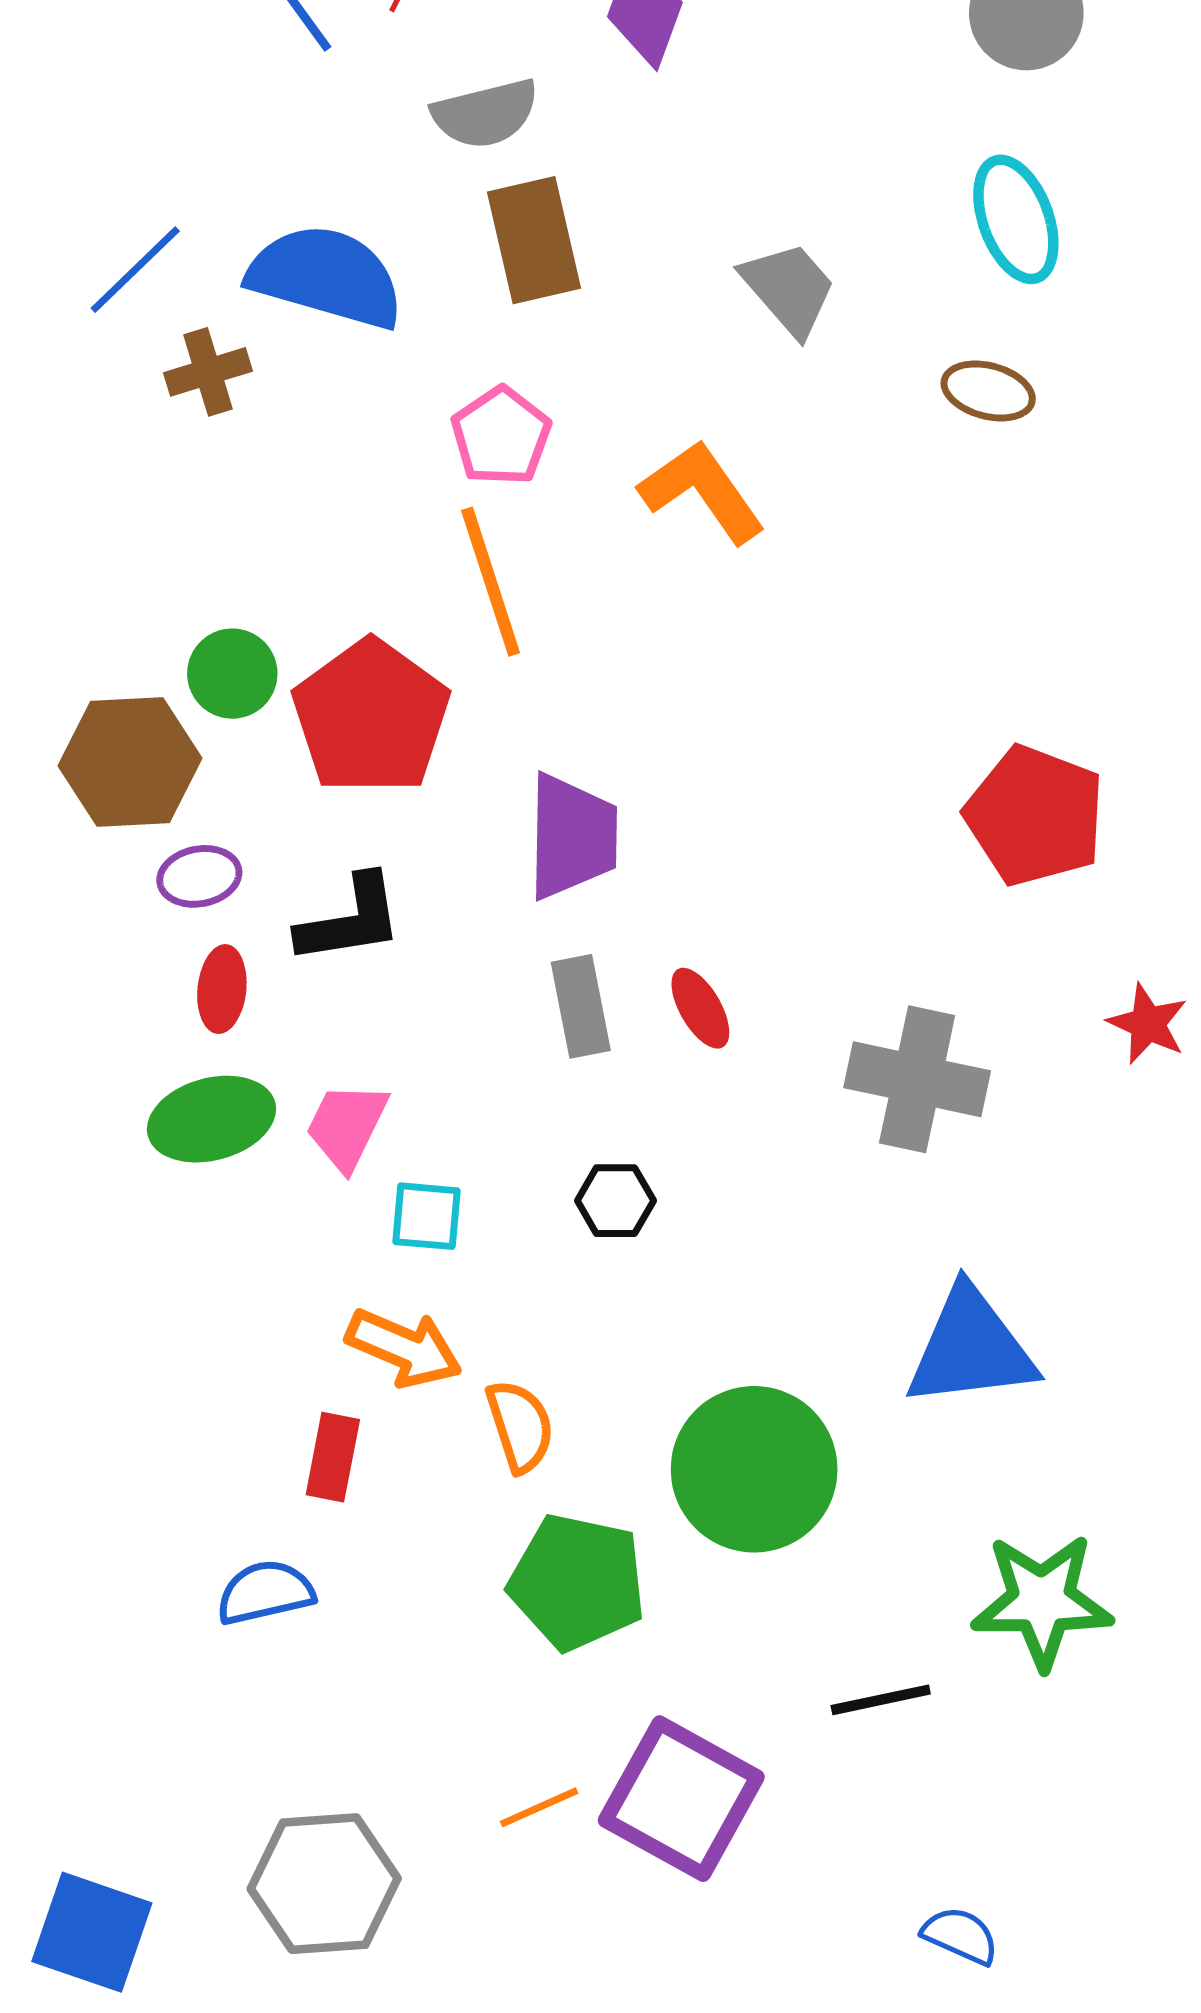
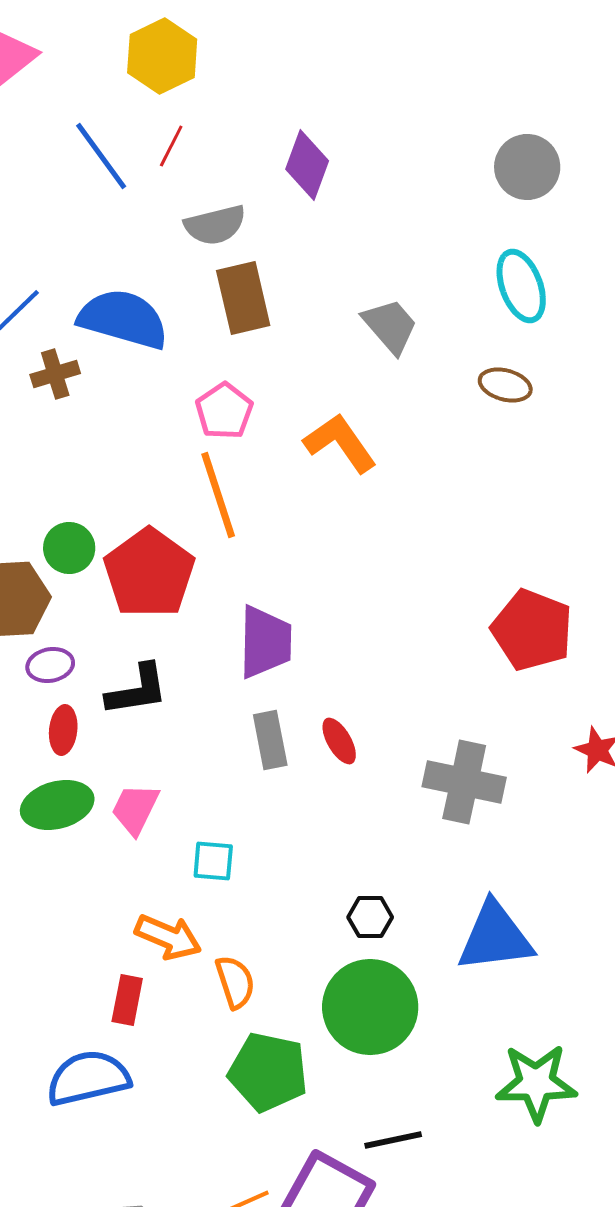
black hexagon: (615, 1201) -> (370, 917), moved
cyan square: (426, 1216) -> (213, 861), moved
blue semicircle: (265, 1592) -> (88, 1078), size x1.5
black line: (881, 1700) -> (393, 1140), moved

